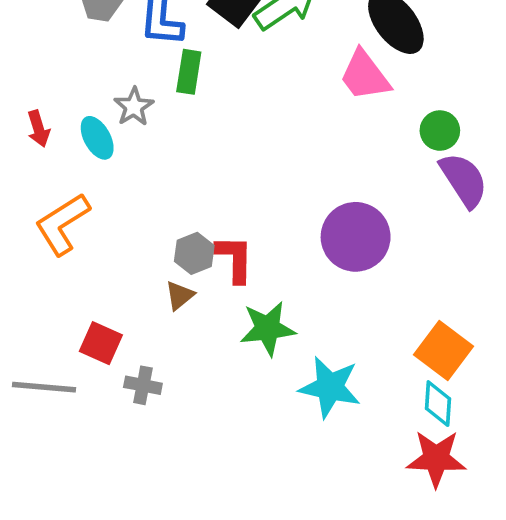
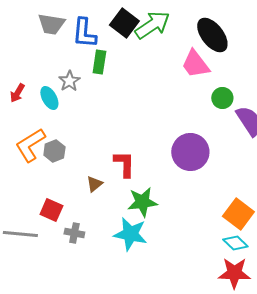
red arrow: (38, 129) -> (17, 93), turned 48
green circle: (440, 131) -> (222, 98), moved
gray hexagon: (194, 253) -> (54, 151), moved
cyan star: (330, 387) -> (130, 234), moved
cyan diamond: (438, 404) -> (235, 243), turned -50

